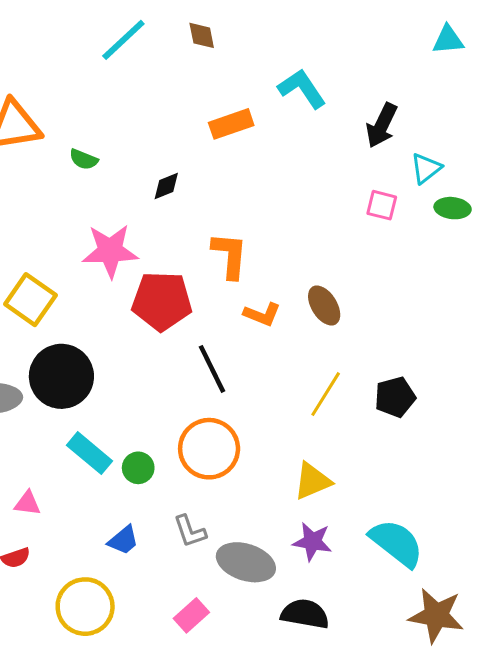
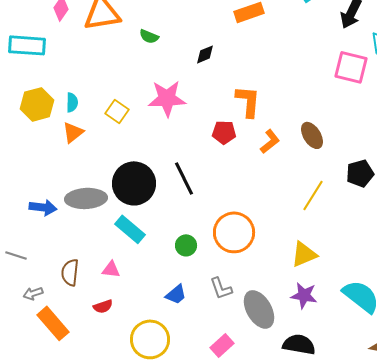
pink square: (382, 205) -> (351, 67), size x1.6
yellow square: (30, 300) -> (117, 111), moved, size x0.7
red pentagon: (162, 301) -> (224, 132), moved, size x0.6
orange L-shape: (262, 314) -> (270, 141), turned -60
black line: (212, 369) -> (184, 178), moved
black pentagon: (395, 397) -> (360, 173), moved
cyan rectangle: (89, 453) -> (130, 229), moved
gray ellipse: (246, 562) -> (259, 309), turned 42

